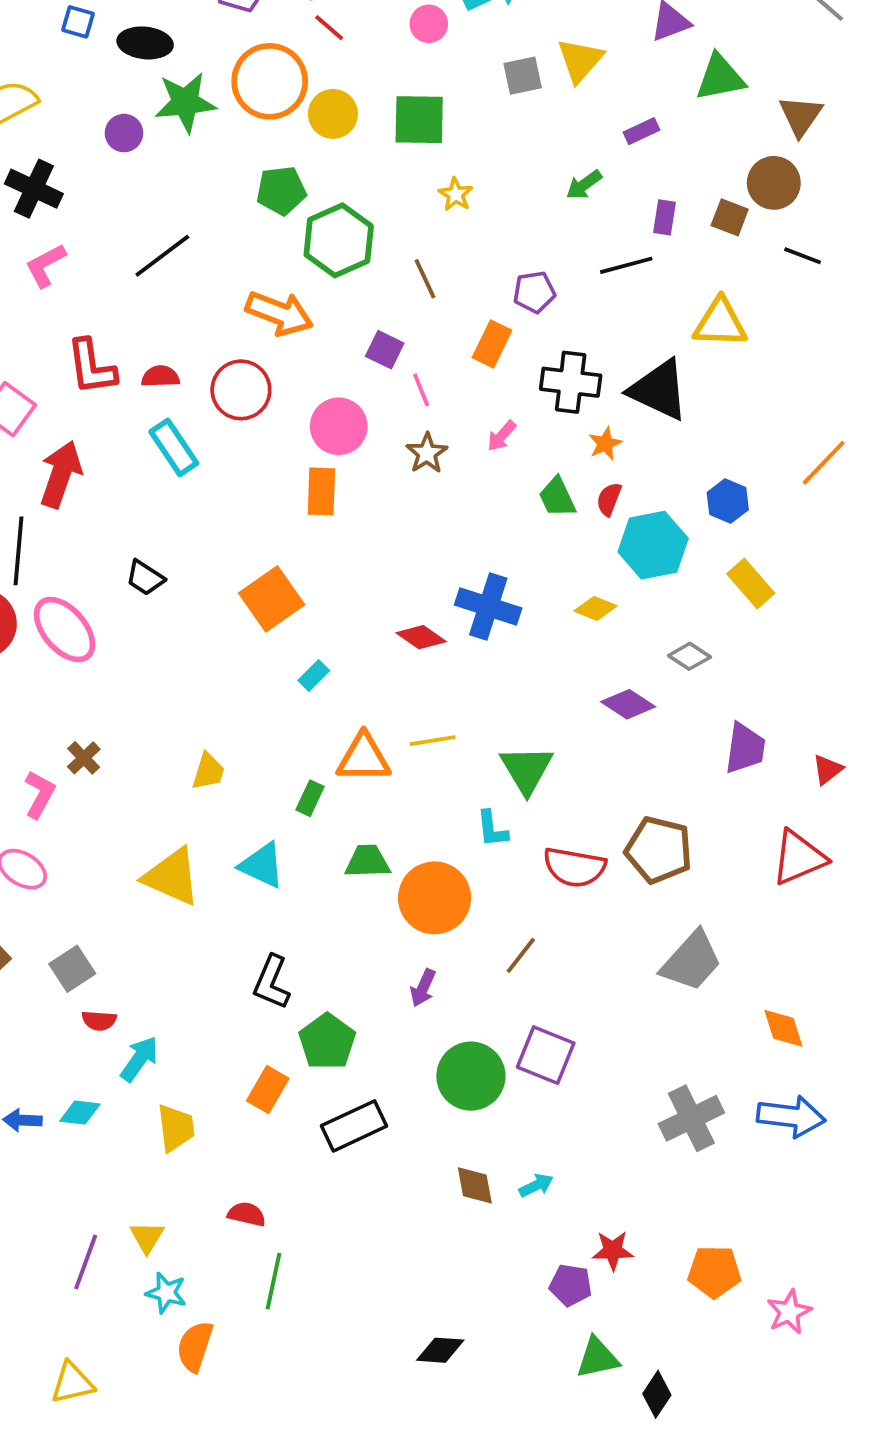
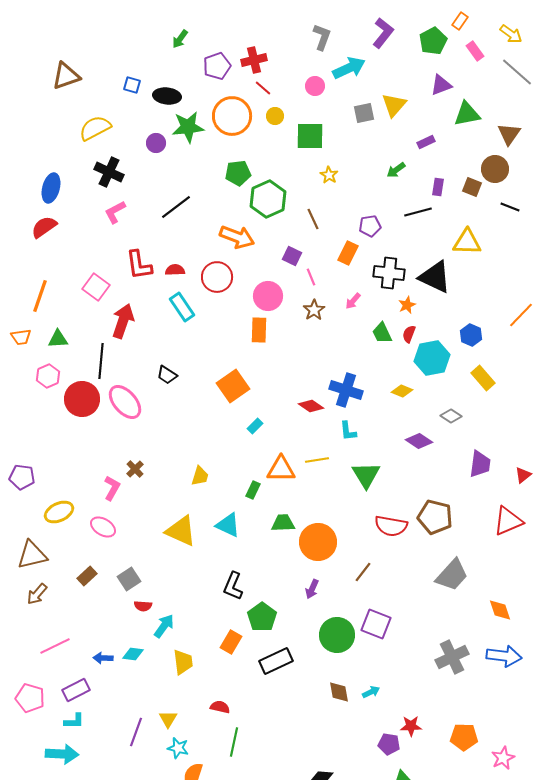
yellow circle: (333, 114) -> (275, 116), moved, size x0.7
cyan L-shape: (492, 829) -> (348, 431), moved

